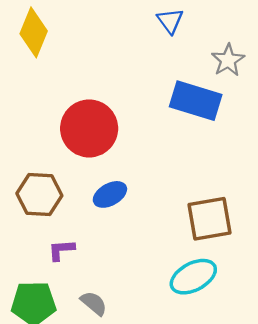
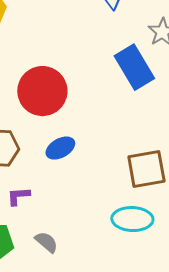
blue rectangle: (196, 101) -> (134, 67), turned 42
cyan ellipse: (193, 277) -> (132, 219), turned 30

